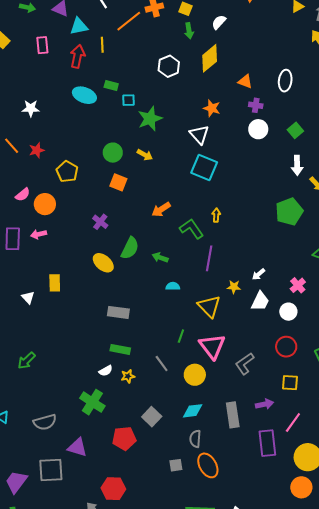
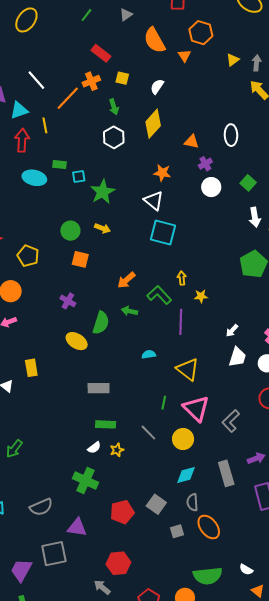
green arrow: (189, 31) -> (114, 107), moved
purple cross: (256, 105) -> (205, 164), turned -32
green arrow: (160, 257) -> (129, 311), moved
yellow star: (234, 287) -> (201, 296), moved
gray square: (152, 417) -> (156, 504), moved

